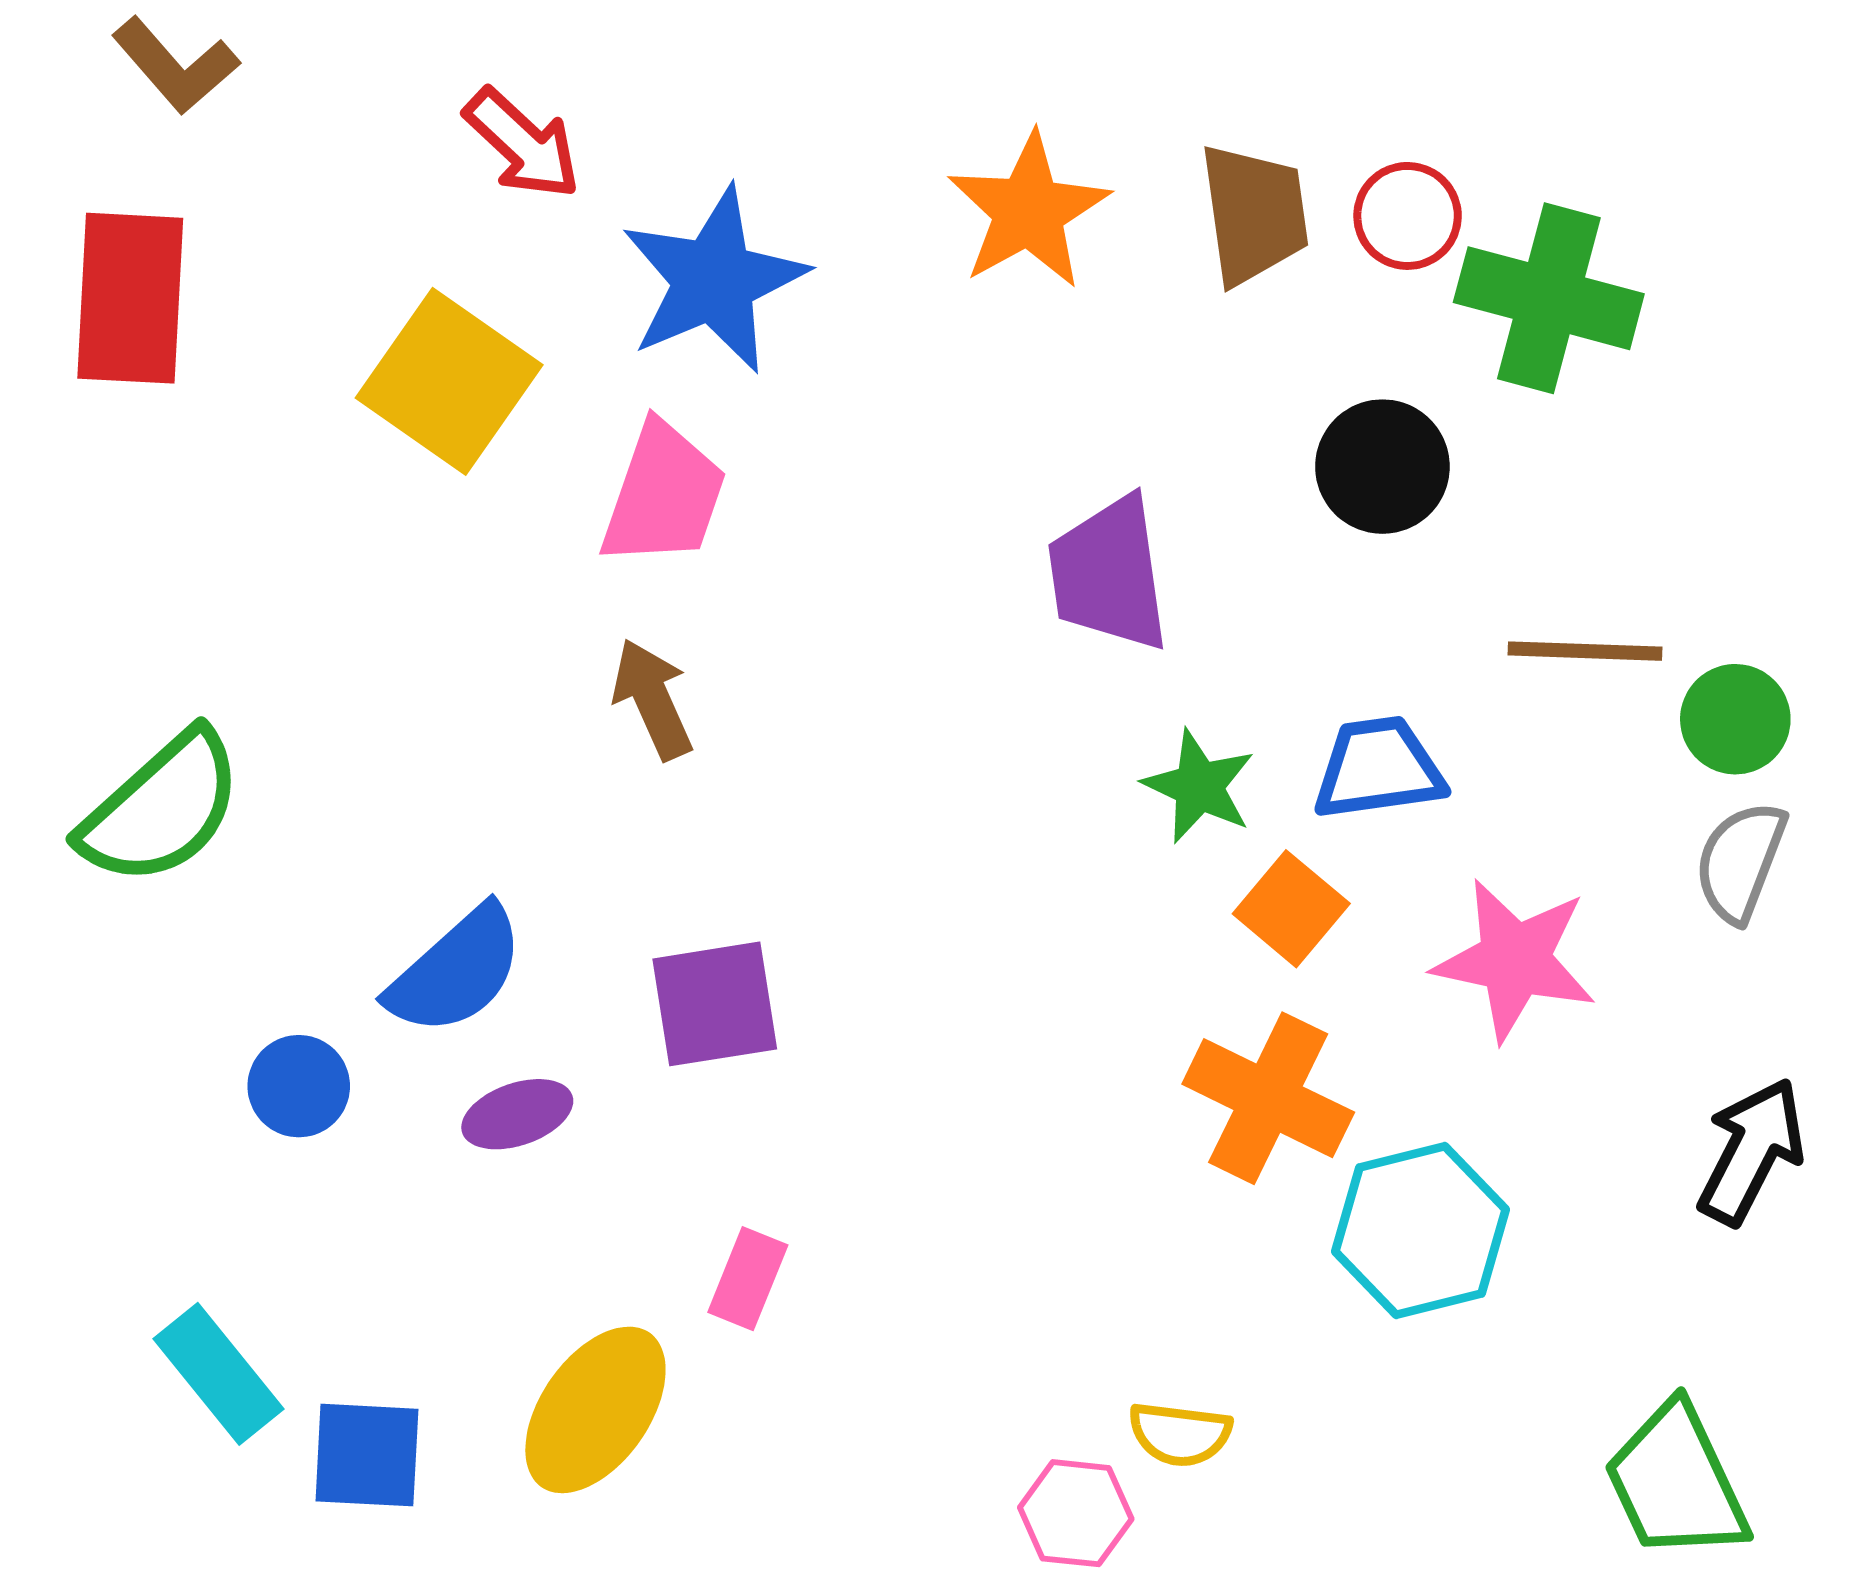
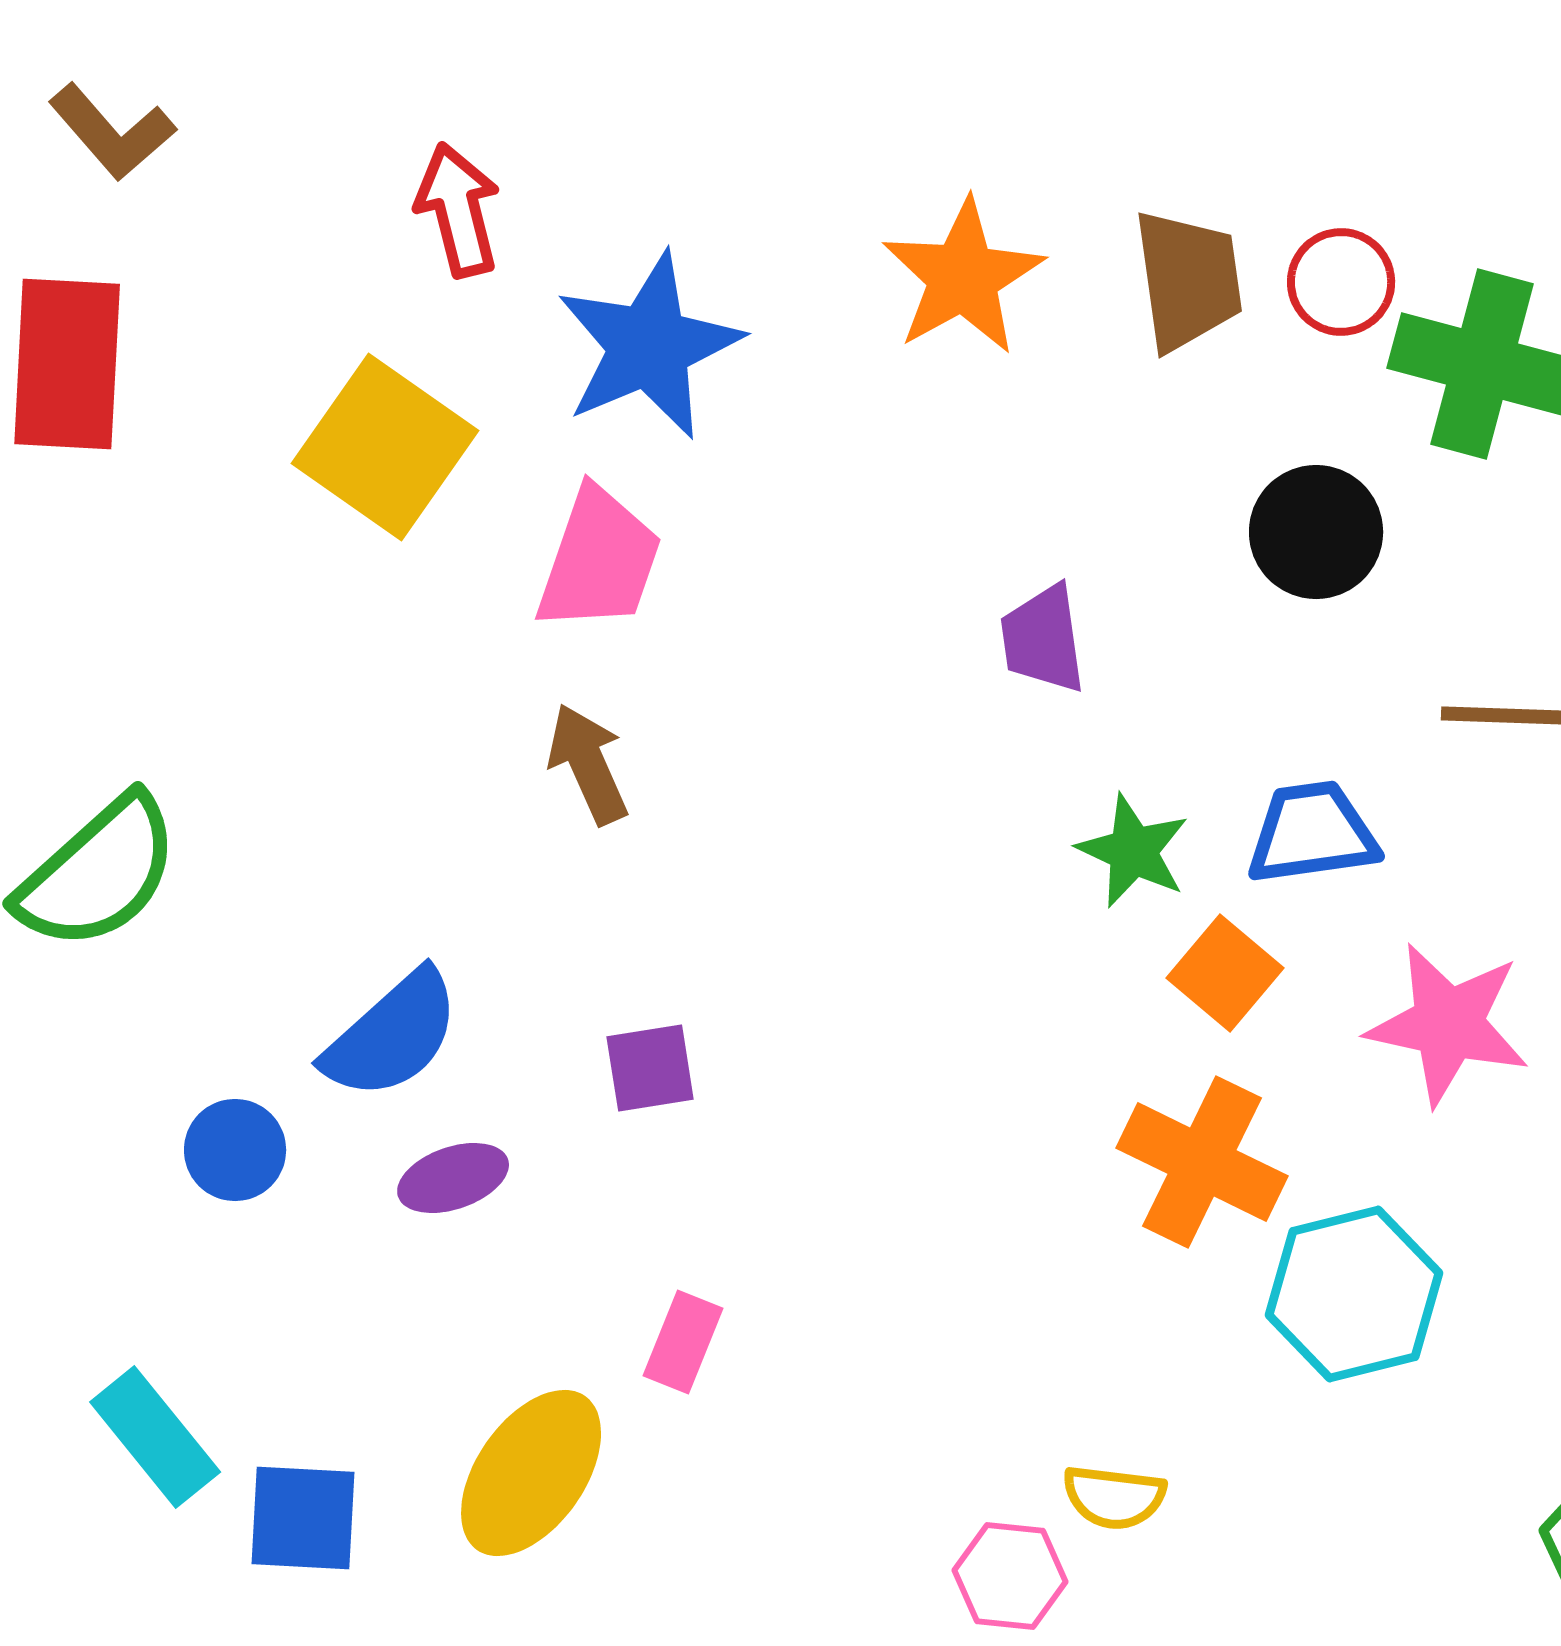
red arrow: (522, 144) -> (458, 210), turned -147
purple trapezoid: (1109, 574) -> (1043, 639), size x0.7
purple square: (715, 1004) -> (650, 1068), size x0.7

